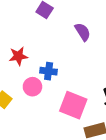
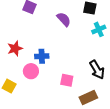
pink square: (73, 105) -> (67, 80), size x0.6

